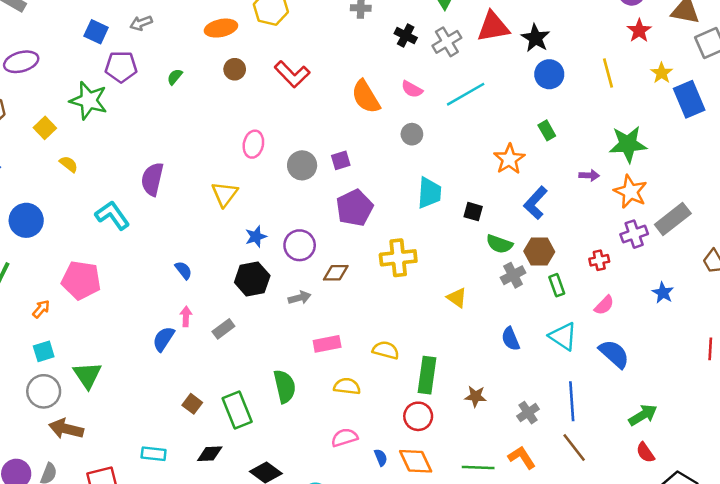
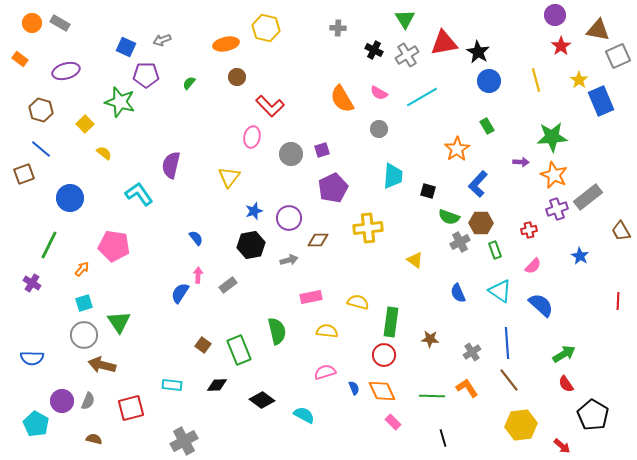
red L-shape: (292, 74) -> (270, 106), moved

